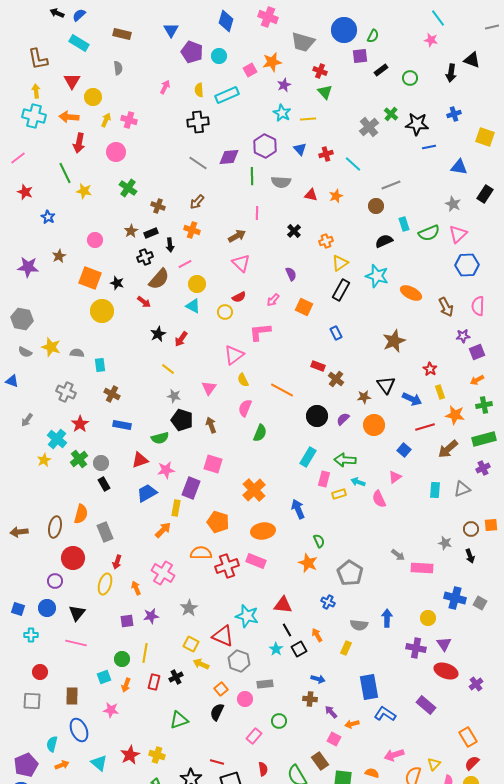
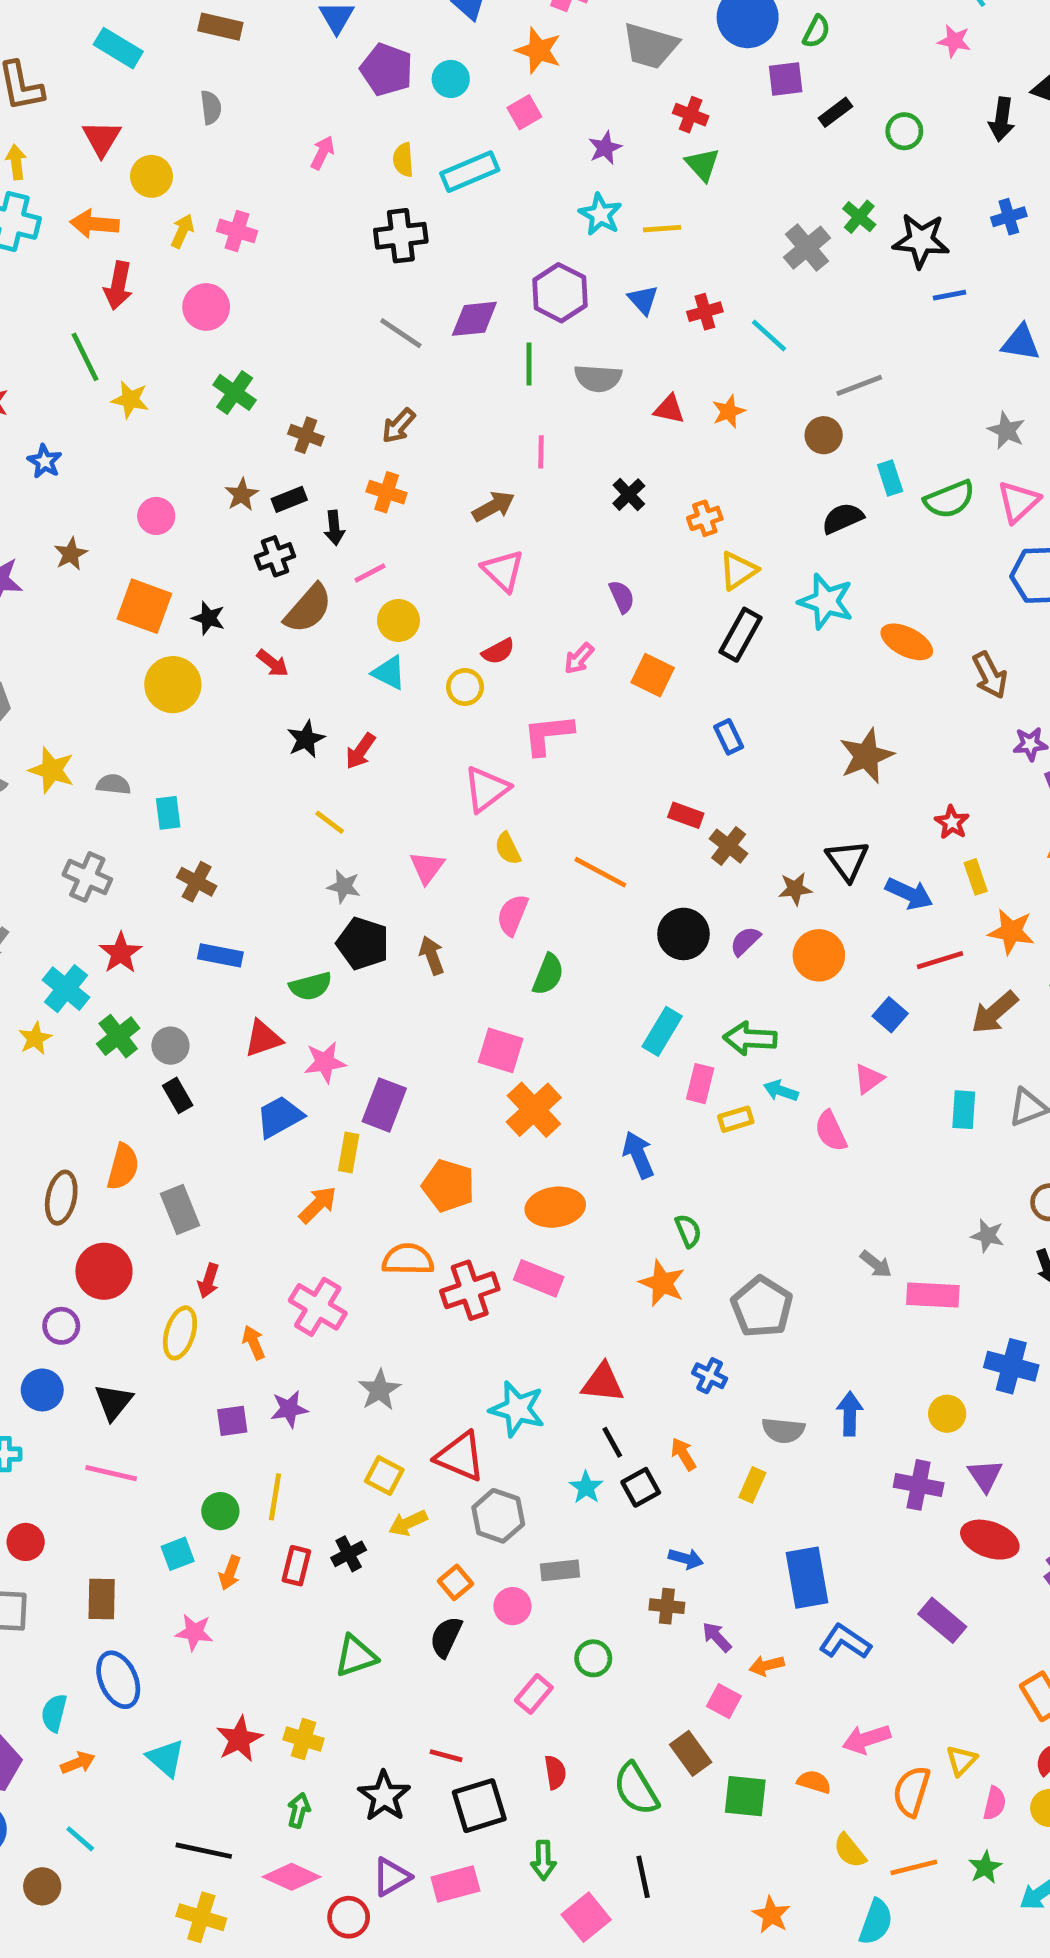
orange star: (272, 62) -> (539, 50), moved, turned 30
pink square: (213, 464) -> (501, 1050), moved
yellow arrow: (201, 664) -> (408, 1523), turned -49

